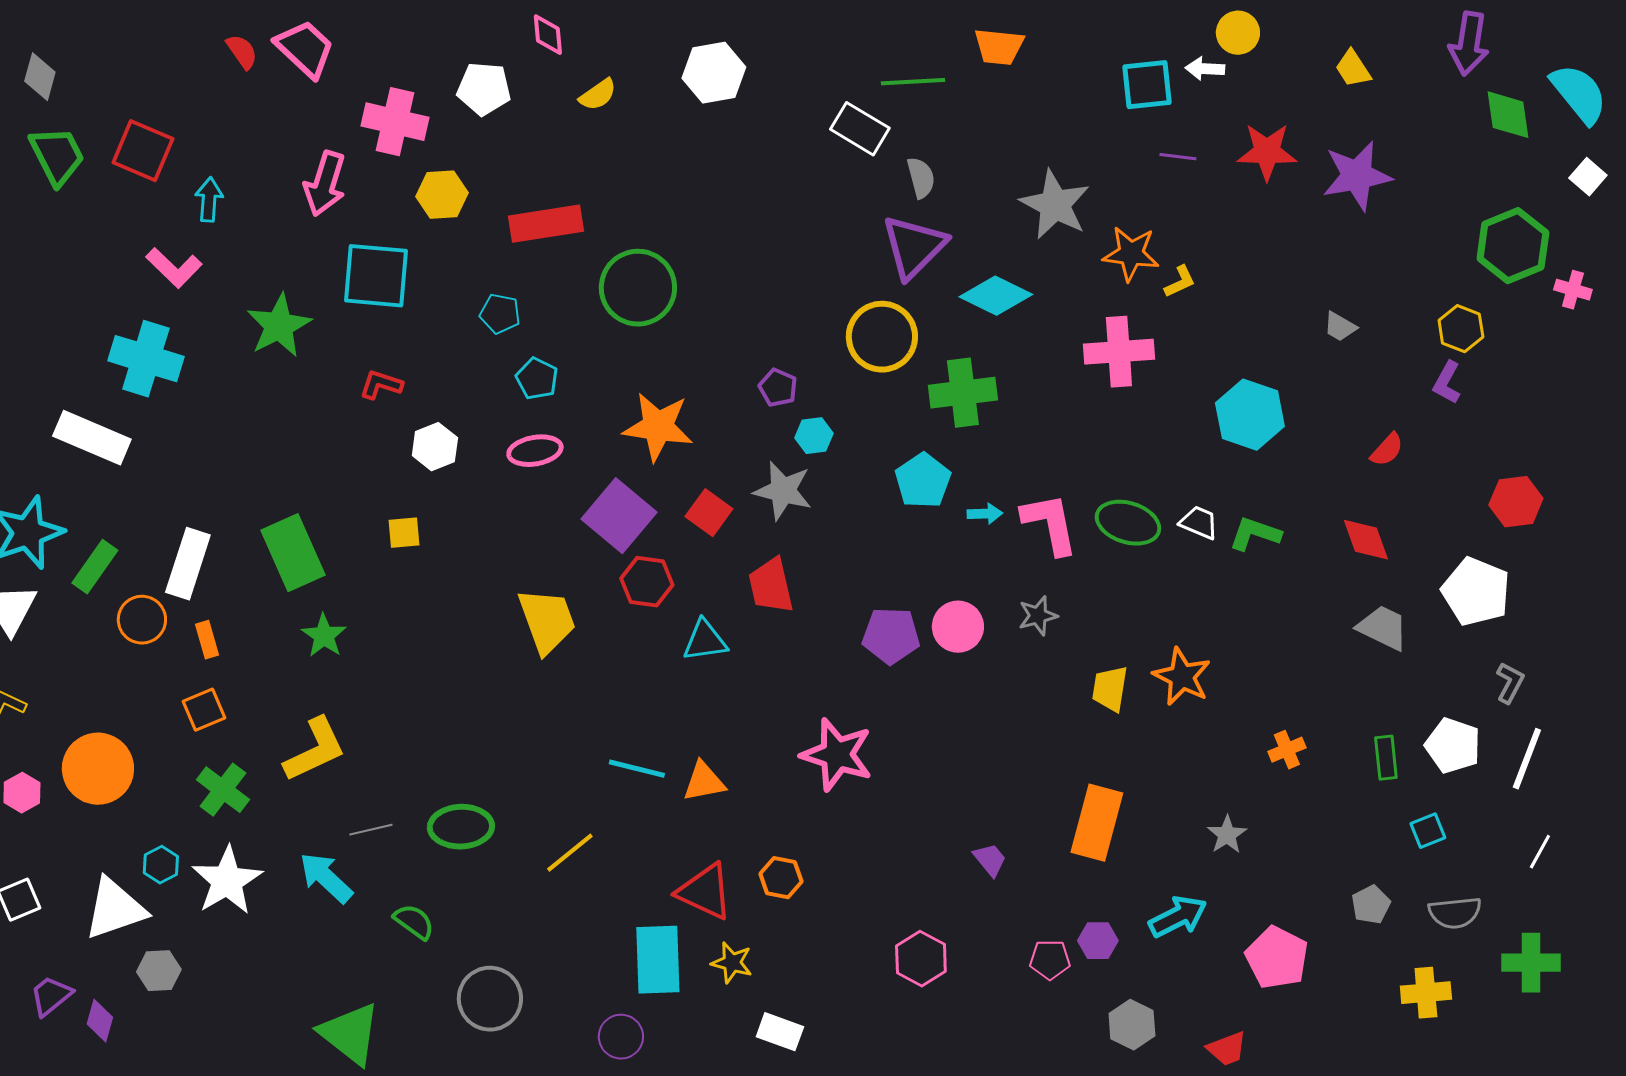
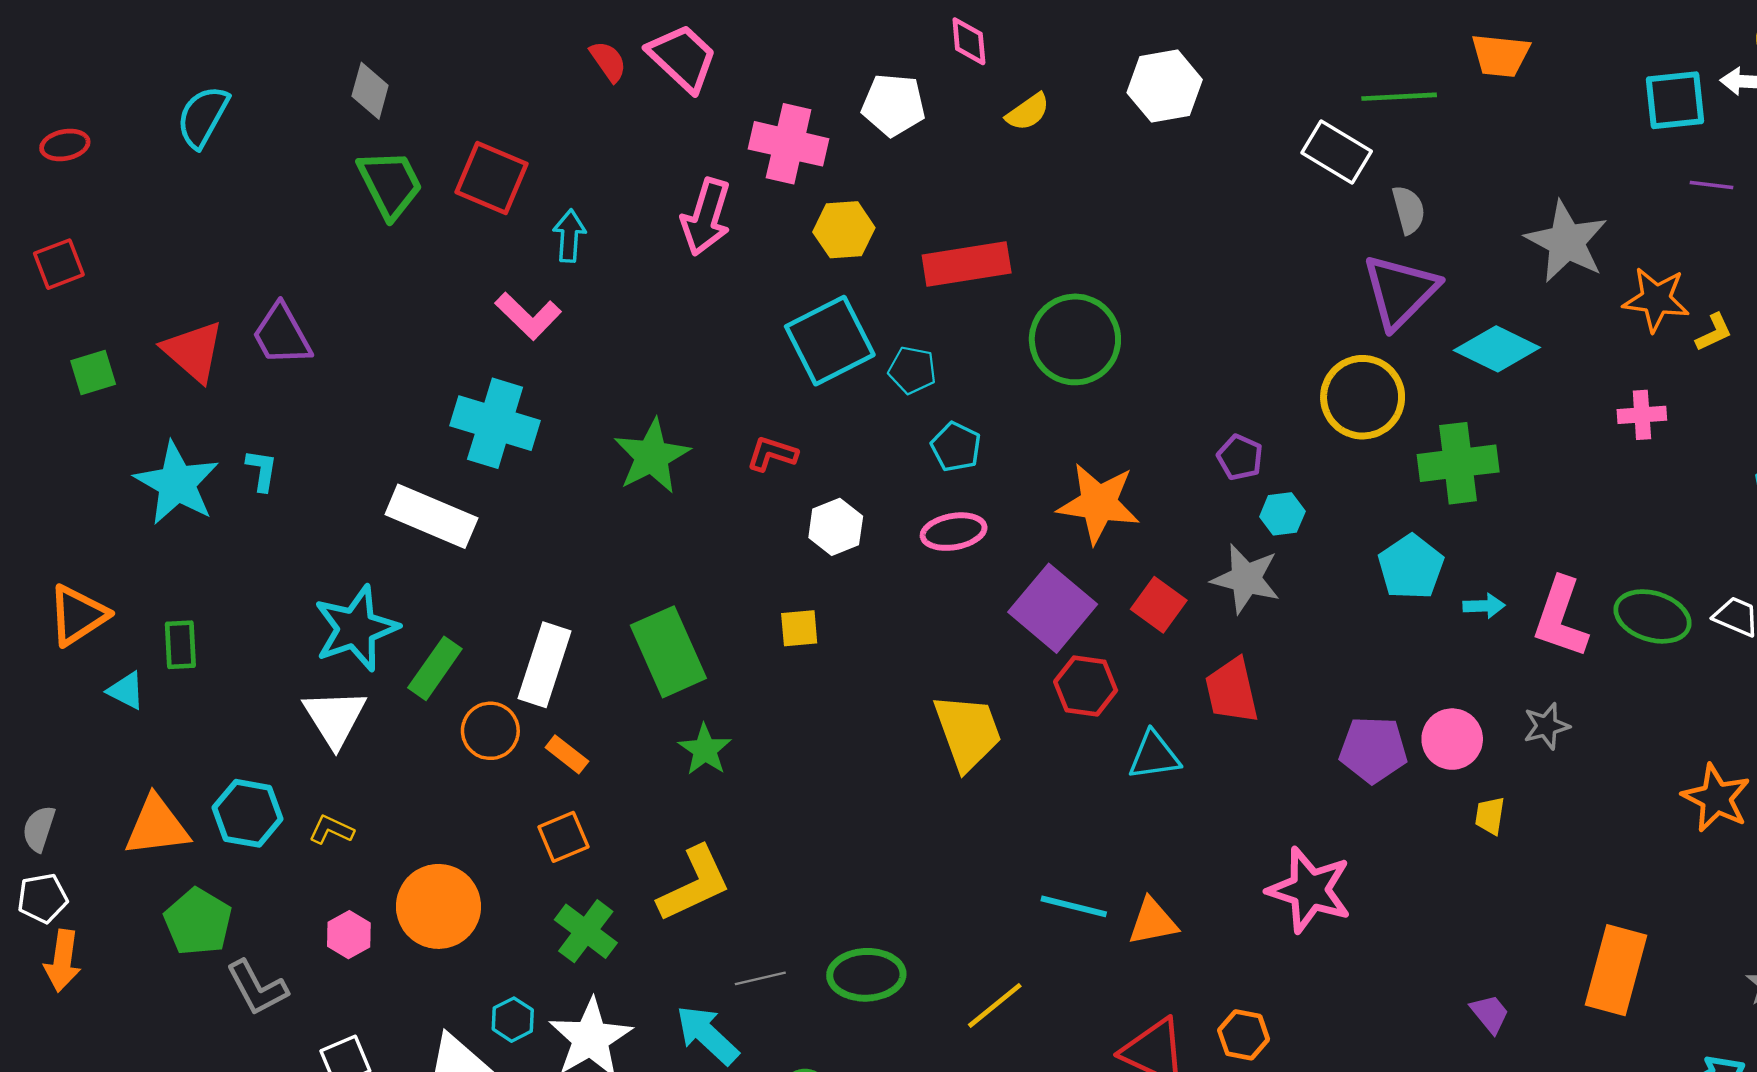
cyan square: (376, 276) -> (830, 341), moved, turned -32
green star: (279, 326) -> (652, 456), moved
pink cross: (1119, 352) -> (1642, 415), size x0.6
pink L-shape: (1050, 524) -> (1561, 618), turned -150
orange rectangle: (207, 640) -> (567, 754), turned -36
yellow trapezoid: (1110, 689) -> (1490, 816), moved, size x0.7

